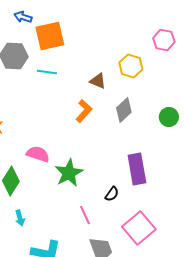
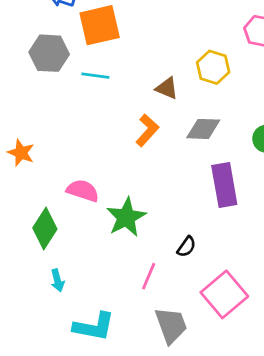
gray diamond: (124, 110) -> (203, 129), turned 45
purple rectangle: (137, 169) -> (224, 185), moved
pink line: (85, 215) -> (149, 276), turned 48

